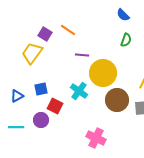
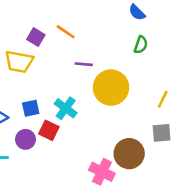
yellow trapezoid: (32, 53) -> (19, 62), turned -115
cyan cross: (79, 91) -> (66, 108), moved
brown circle: (117, 100) -> (129, 154), moved
purple circle: (41, 120) -> (25, 139), moved

